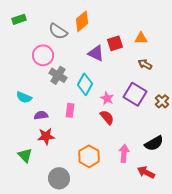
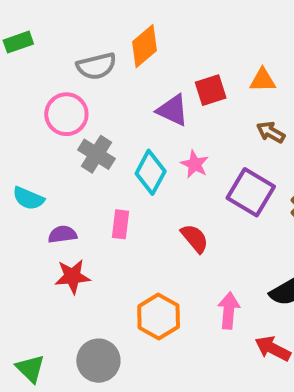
gray semicircle: (58, 31) -> (96, 66), turned -48
pink star: (107, 98) -> (195, 164), moved
green triangle: (25, 155) -> (30, 369), moved

